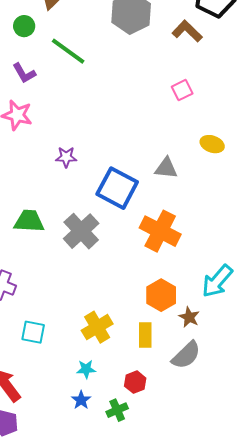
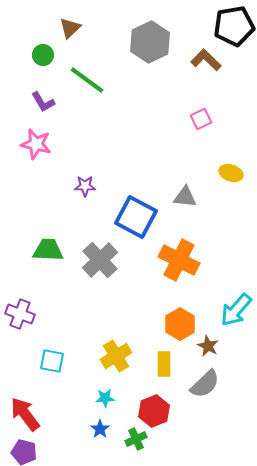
red hexagon: (135, 382) -> (154, 411), size x1.4

